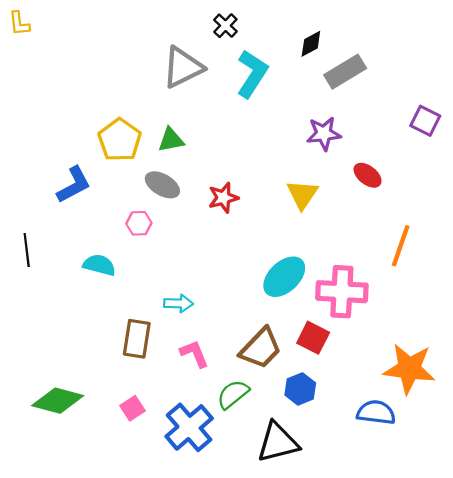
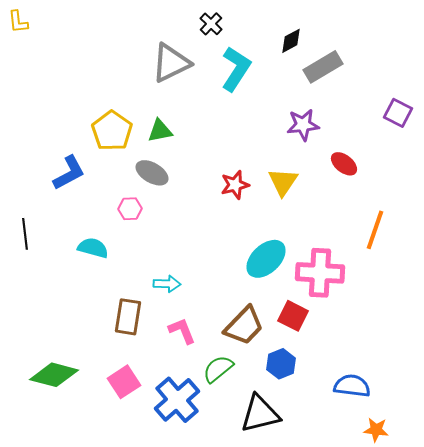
red star: (223, 198) -> (235, 185), moved
orange star: (409, 369) -> (376, 430), moved, size x0.5
pink square: (132, 408) -> (124, 382), size x1.4

